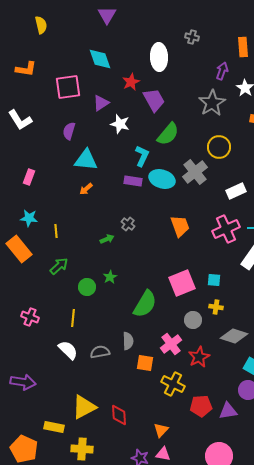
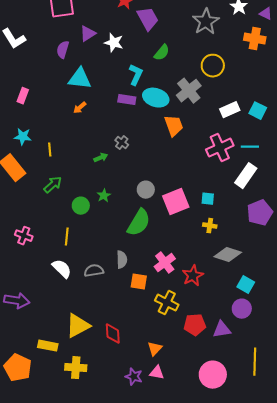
purple triangle: (101, 103) -> (88, 34), moved
green semicircle: (168, 134) -> (162, 53), size x0.7
orange trapezoid: (180, 226) -> (174, 126), moved
gray circle: (193, 320) -> (146, 190), moved

